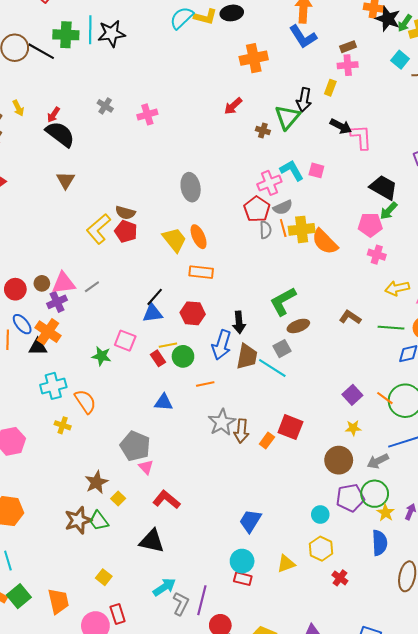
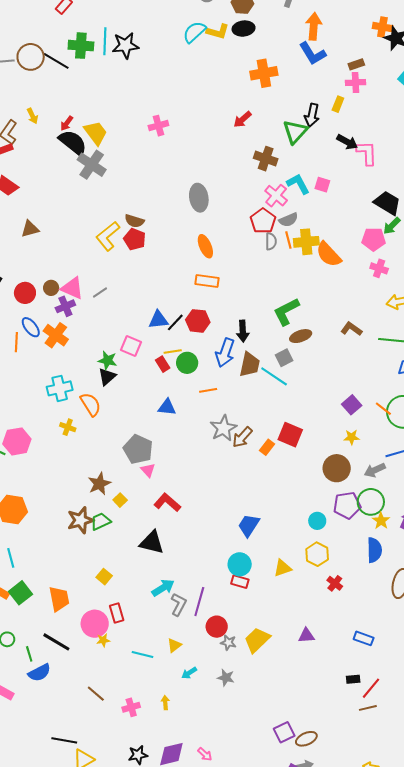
gray cross: (105, 106) -> (92, 165), moved, size x1.8
brown cross: (263, 131) -> (266, 159), moved, size x1.6
brown triangle: (66, 180) -> (30, 229), moved, turned 42
pink cross: (269, 183) -> (276, 196), turned -30
yellow trapezoid: (174, 240) -> (96, 133), moved
pink triangle: (64, 283) -> (72, 288), turned 30
black line: (155, 297) -> (175, 322), moved
black triangle: (38, 347) -> (107, 377), moved, turned -42
brown arrow: (241, 431) -> (242, 437), turned 35
green trapezoid: (99, 521) -> (101, 521), turned 100

